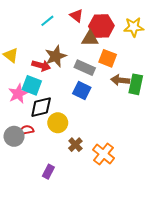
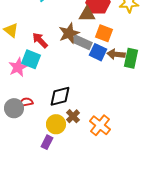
brown star: (56, 56) -> (69, 33), moved
red arrow: (41, 66) -> (40, 40), turned -150
blue square: (82, 91) -> (98, 52), moved
black diamond: (41, 107) -> (60, 96), moved
yellow circle: (58, 123) -> (56, 124), moved

